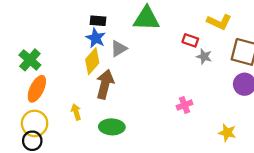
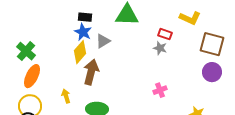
gray star: (204, 57) -> (160, 48), moved

